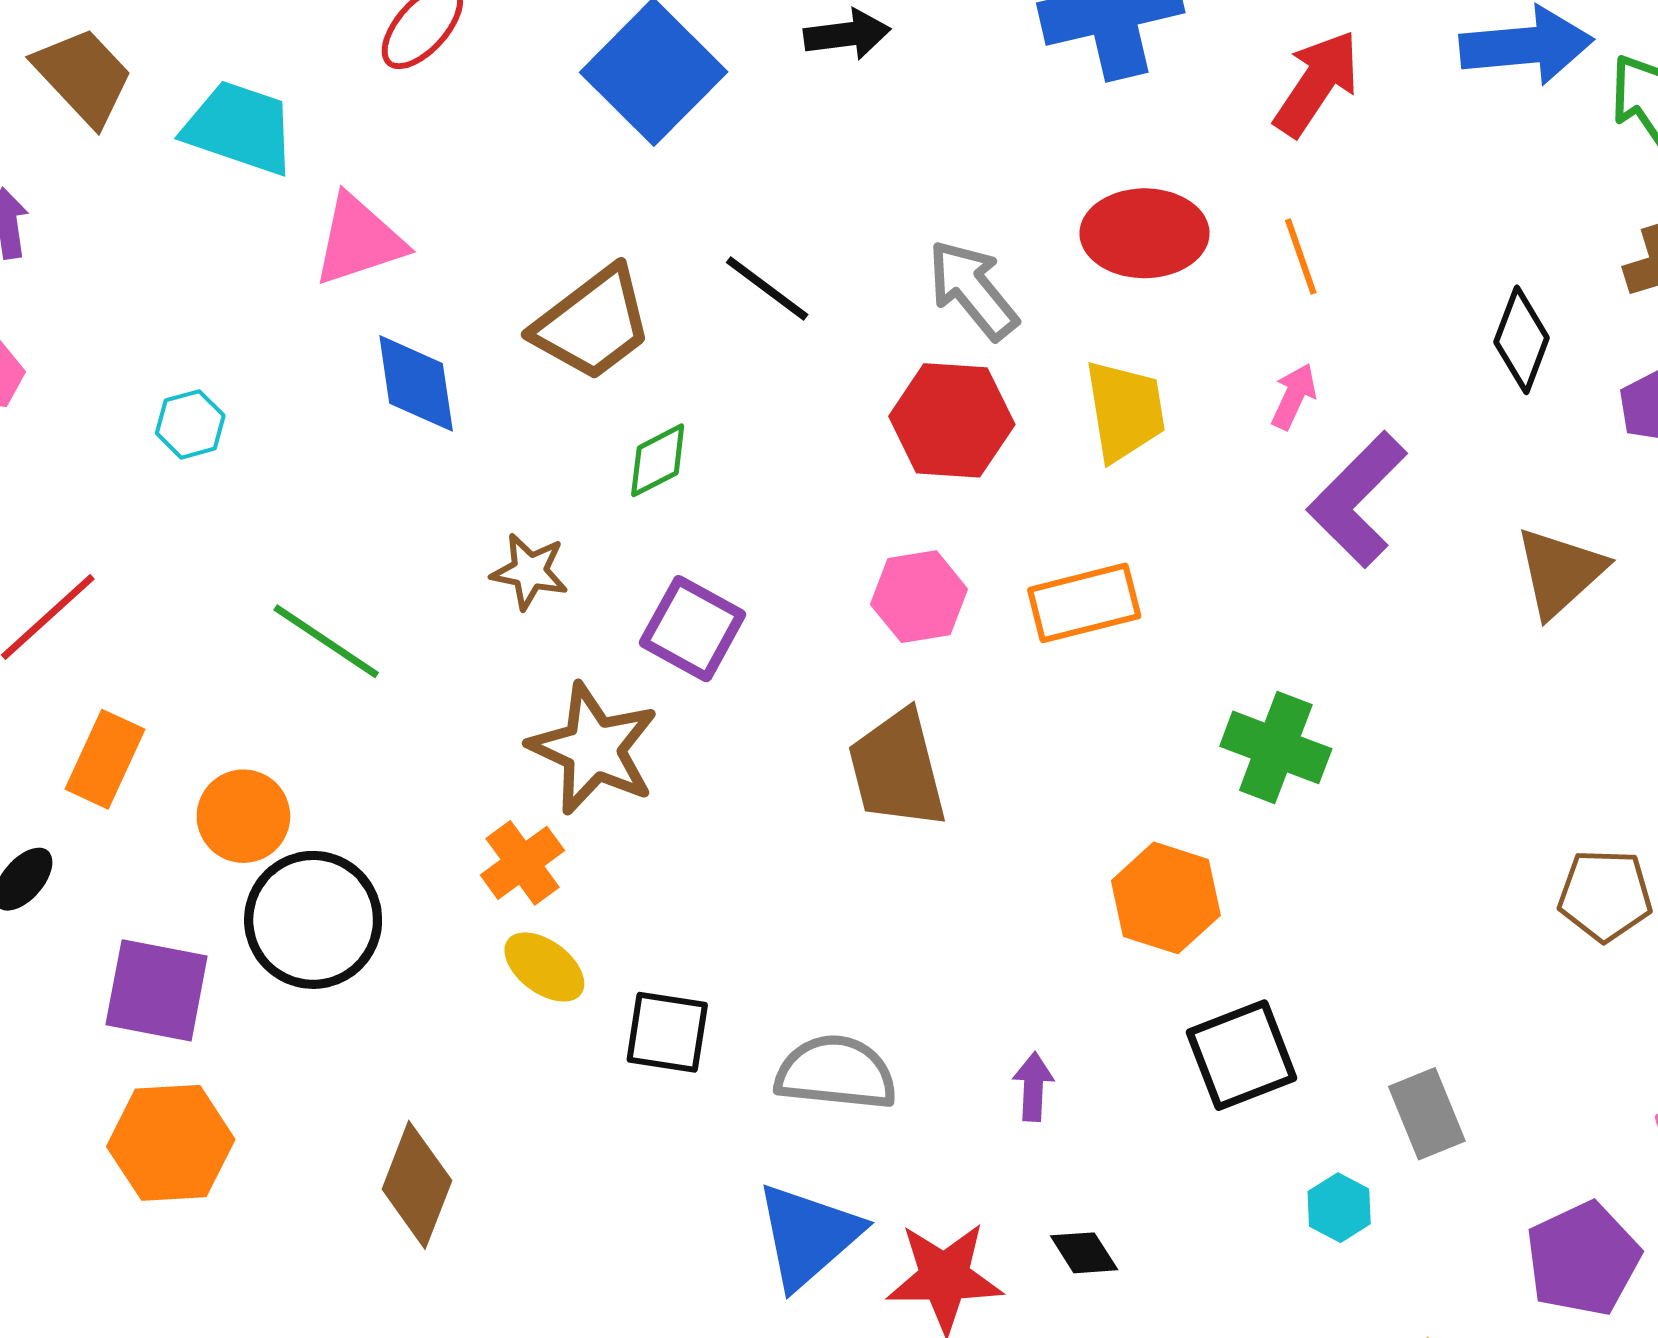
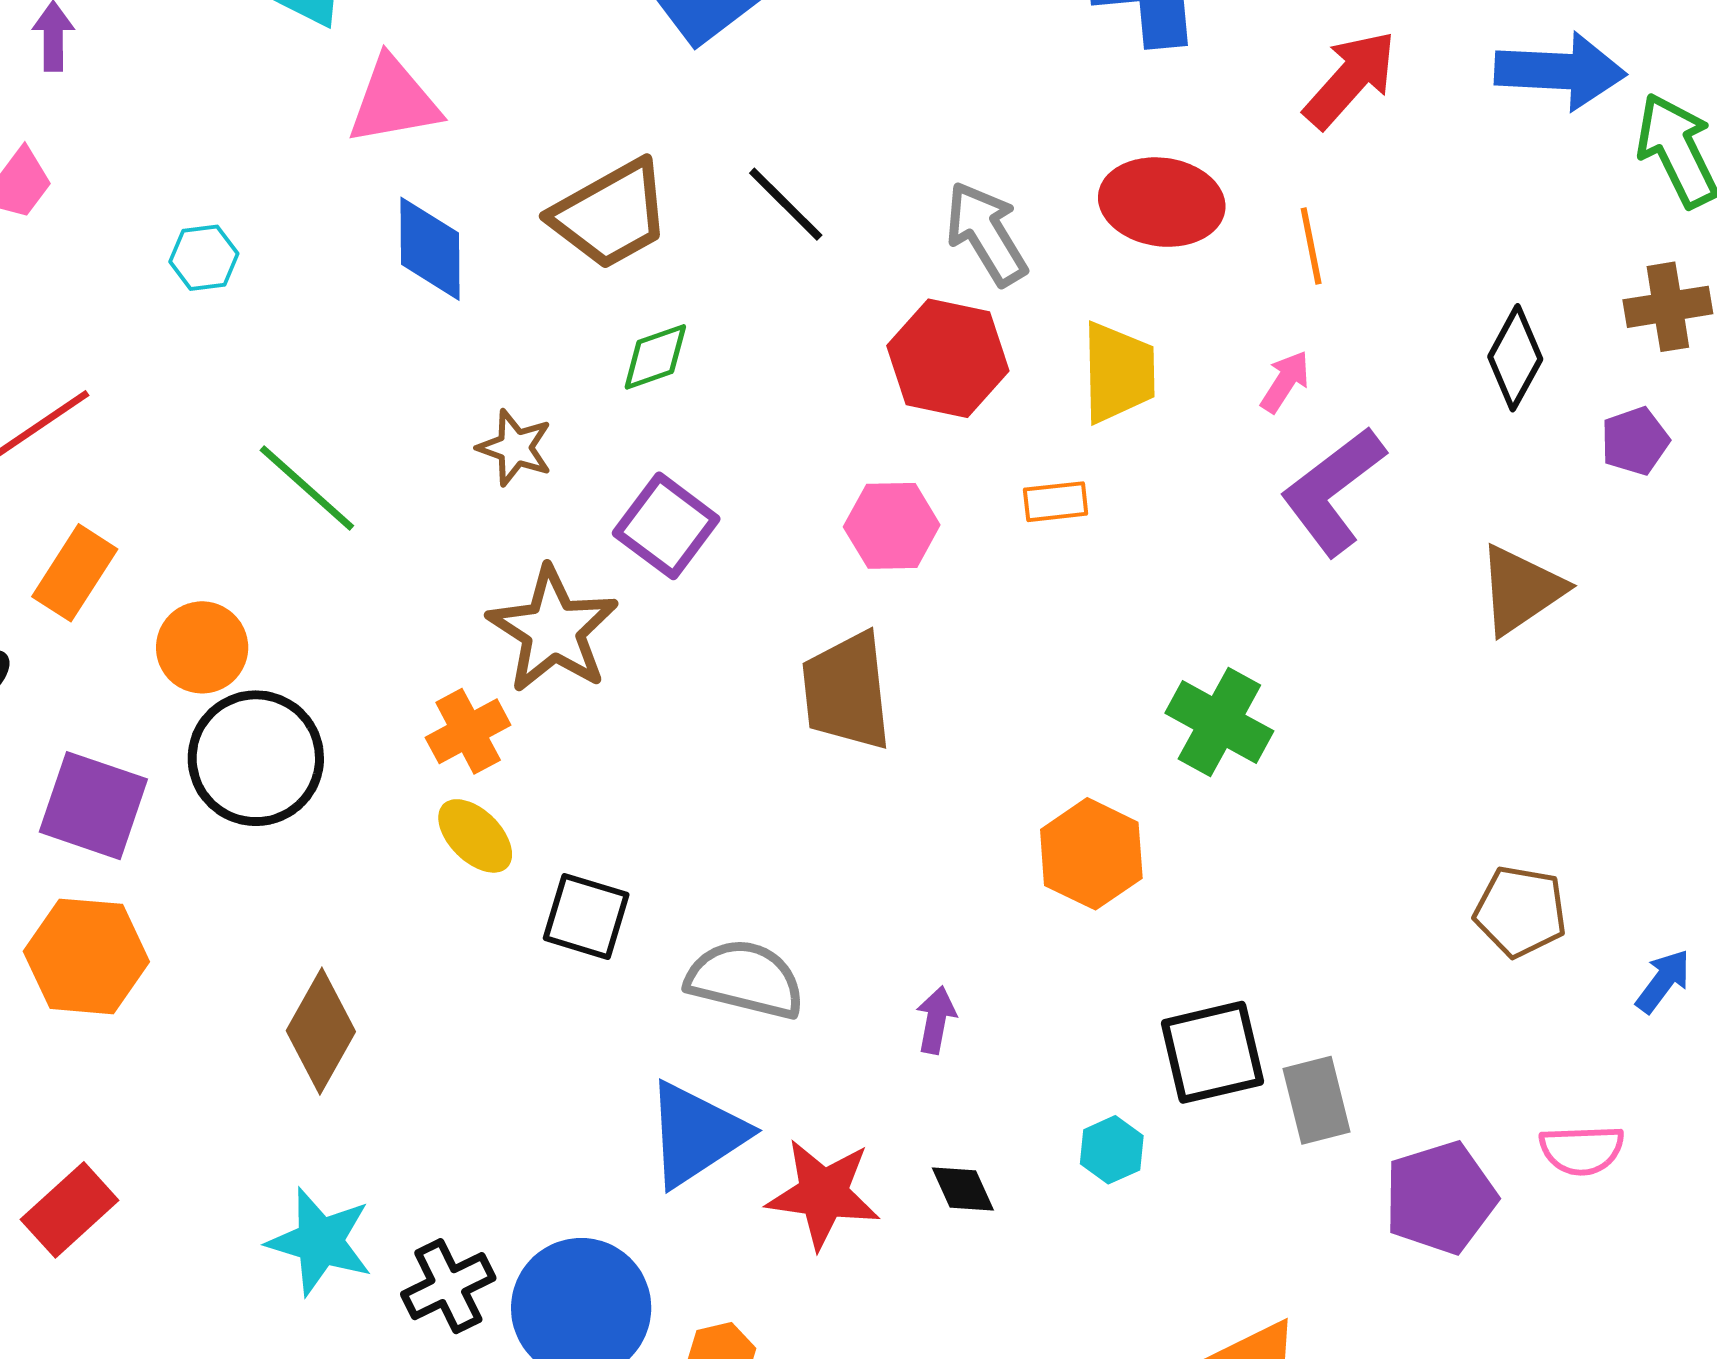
orange rectangle: (1084, 603) -> (1056, 502), moved, size x0.6
black square: (1241, 1055) -> (1212, 1052), moved
cyan hexagon: (1339, 1208) -> (1112, 1150), moved
purple pentagon: (1583, 1259) -> (1440, 1198), moved

